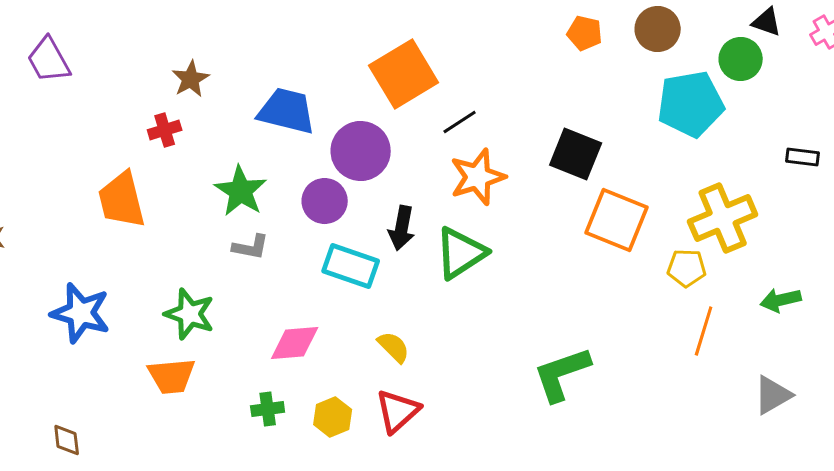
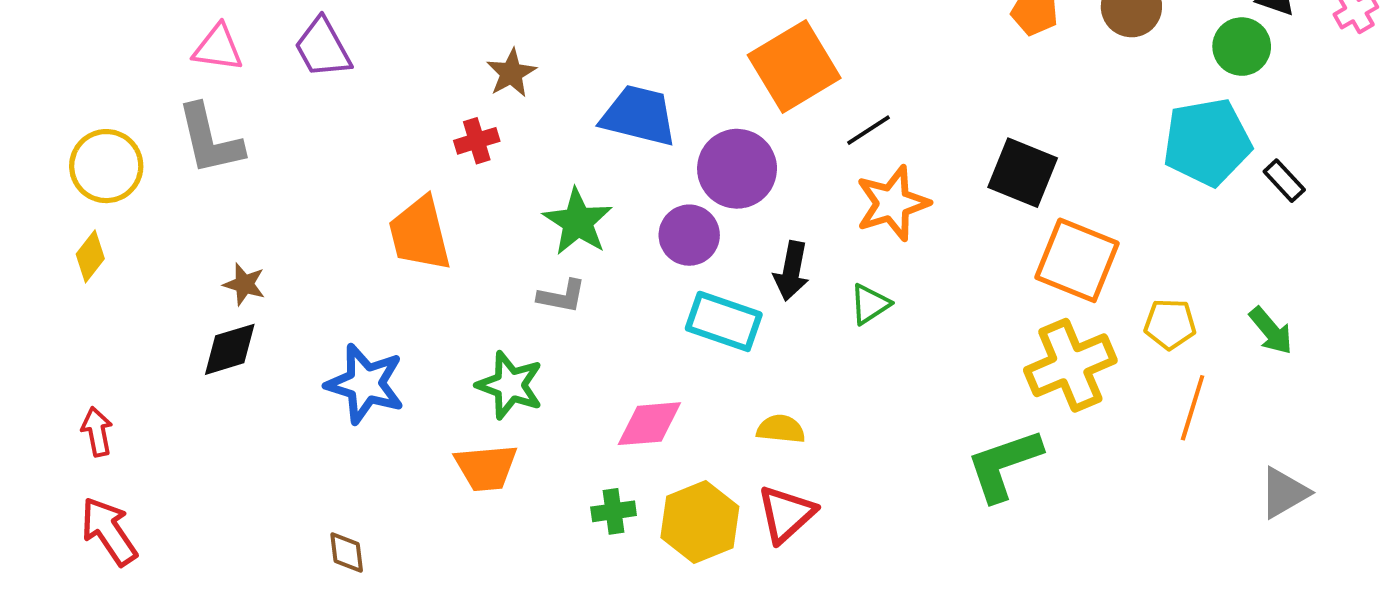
cyan pentagon: (691, 104) -> (1207, 142), moved
black rectangle: (803, 157) -> (1284, 181), moved, turned 40
yellow cross: (723, 218) -> (1070, 365), moved
gray L-shape: (251, 247) -> (562, 296), moved
green triangle: (461, 253) -> (870, 304), size x0.6
green arrow: (781, 300) -> (1271, 331), moved, turned -117
yellow semicircle: (394, 347) -> (781, 429), turned -39
yellow hexagon: (333, 417) -> (700, 522), size x1.5

